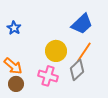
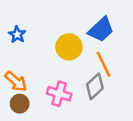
yellow circle: (56, 51) -> (69, 47), moved
orange line: (84, 52) -> (104, 64), turned -60

